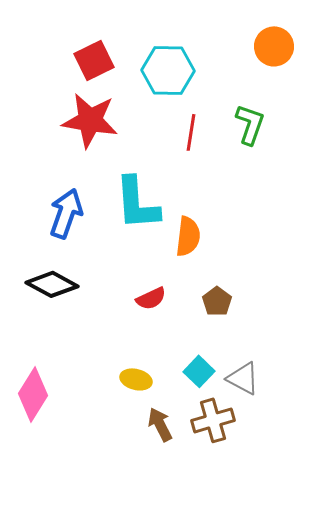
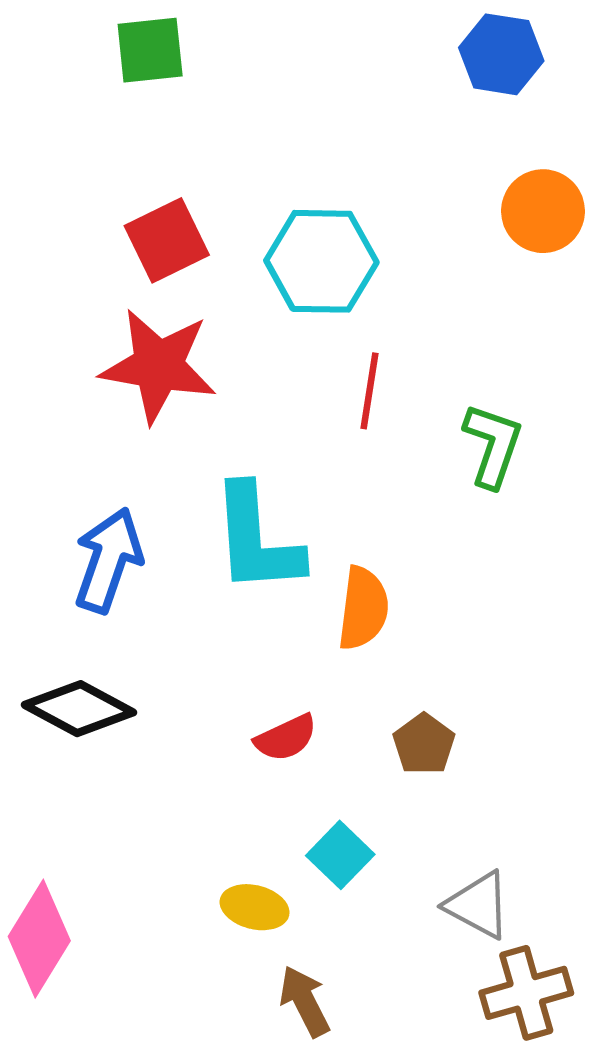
green L-shape: (250, 124) -> (493, 445), moved
cyan square: (199, 371) -> (340, 855), moved
brown cross: (213, 420) -> (526, 993), moved

